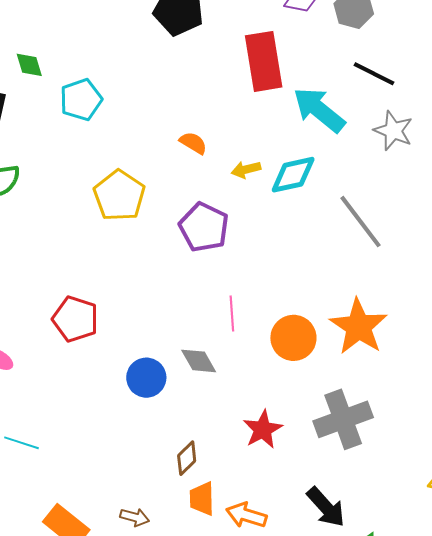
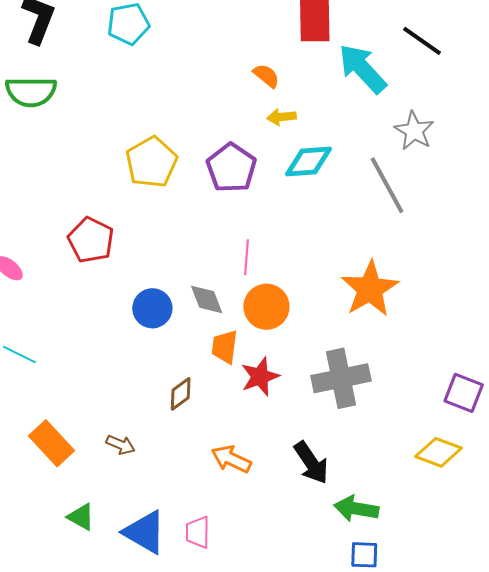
gray star: (393, 131) -> (414, 131), moved
orange semicircle: (193, 143) -> (266, 76), moved
cyan diamond: (293, 175) -> (309, 162), moved
yellow pentagon: (119, 196) -> (151, 162), moved
orange circle: (293, 338) -> (266, 307), moved
orange trapezoid: (202, 499) -> (225, 347), moved

